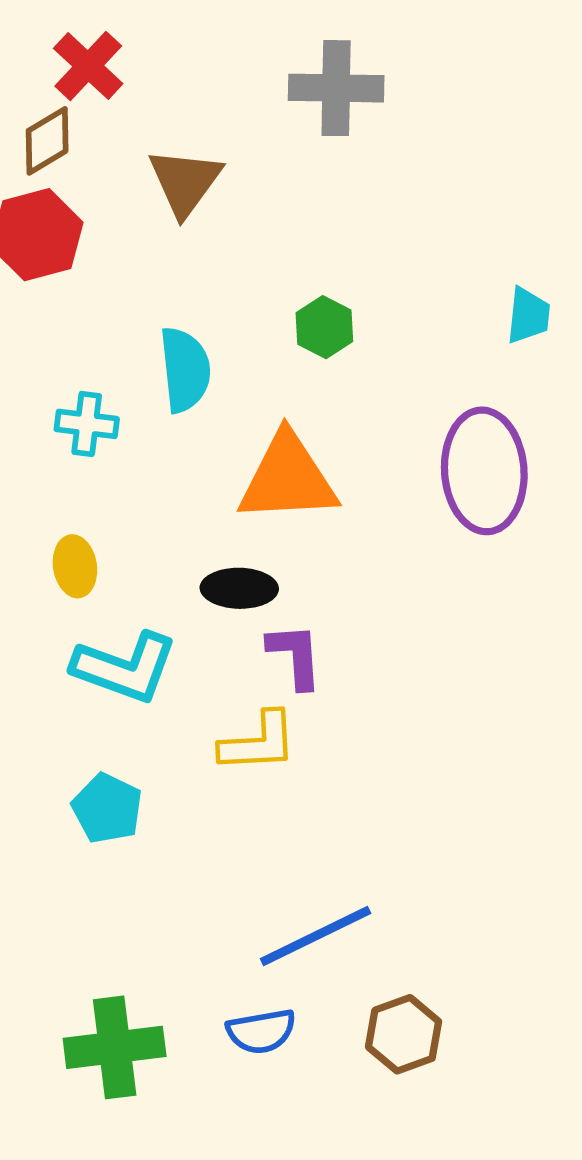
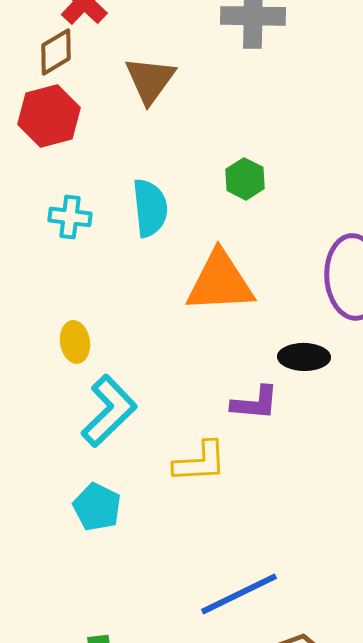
cyan cross: (87, 424) -> (70, 217), moved
black ellipse: (239, 588) -> (304, 357), moved
purple L-shape: (295, 656) -> (255, 403), moved, turned 99
cyan L-shape: (125, 667) -> (109, 411), turned -64

